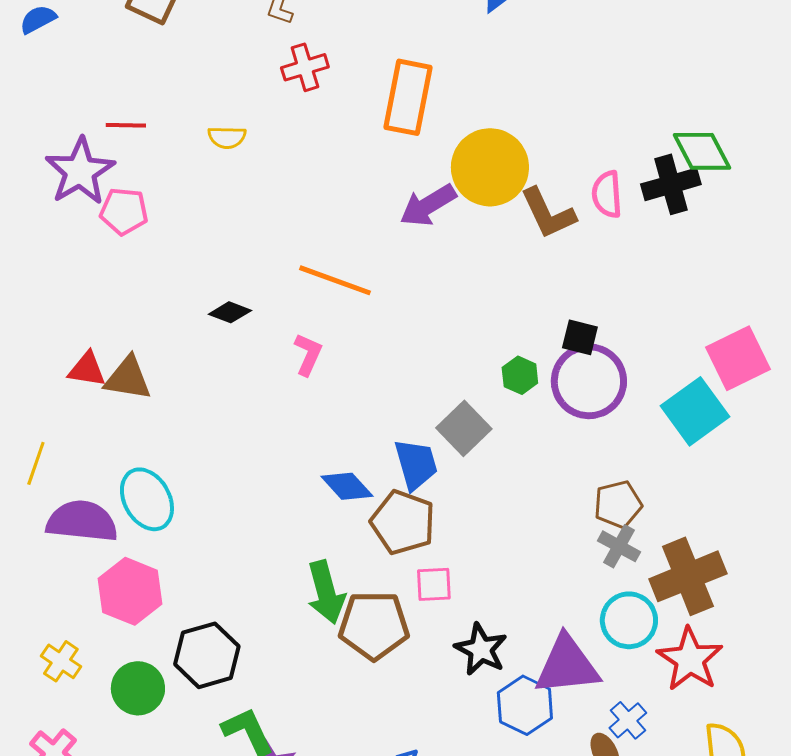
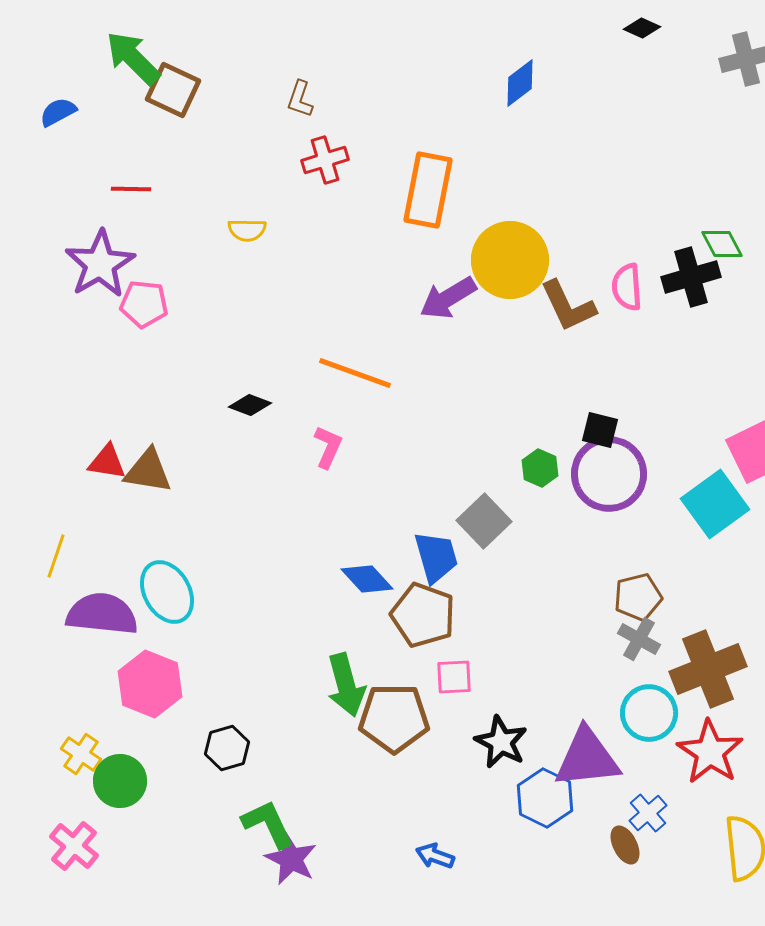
red line: (126, 125) -> (131, 189), moved
green diamond: (702, 151) -> (722, 244), size x0.7
black hexagon: (207, 655) -> (227, 748), size x0.7
green circle: (138, 688) -> (120, 781), moved

